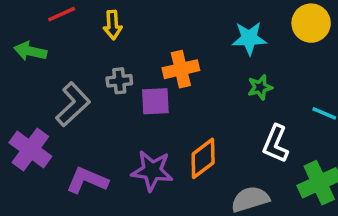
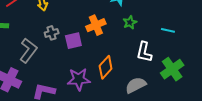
orange cross: (181, 69) -> (96, 25), moved

